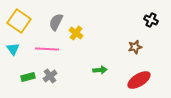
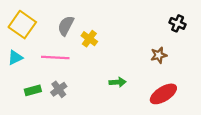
cyan triangle: (13, 49) -> (15, 58), turned 40

